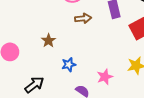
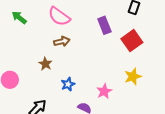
brown arrow: (83, 18) -> (62, 41), moved

